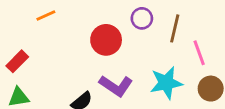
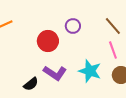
brown line: (175, 28) -> (113, 26), moved, turned -54
cyan star: (166, 83) -> (90, 71), turned 30

